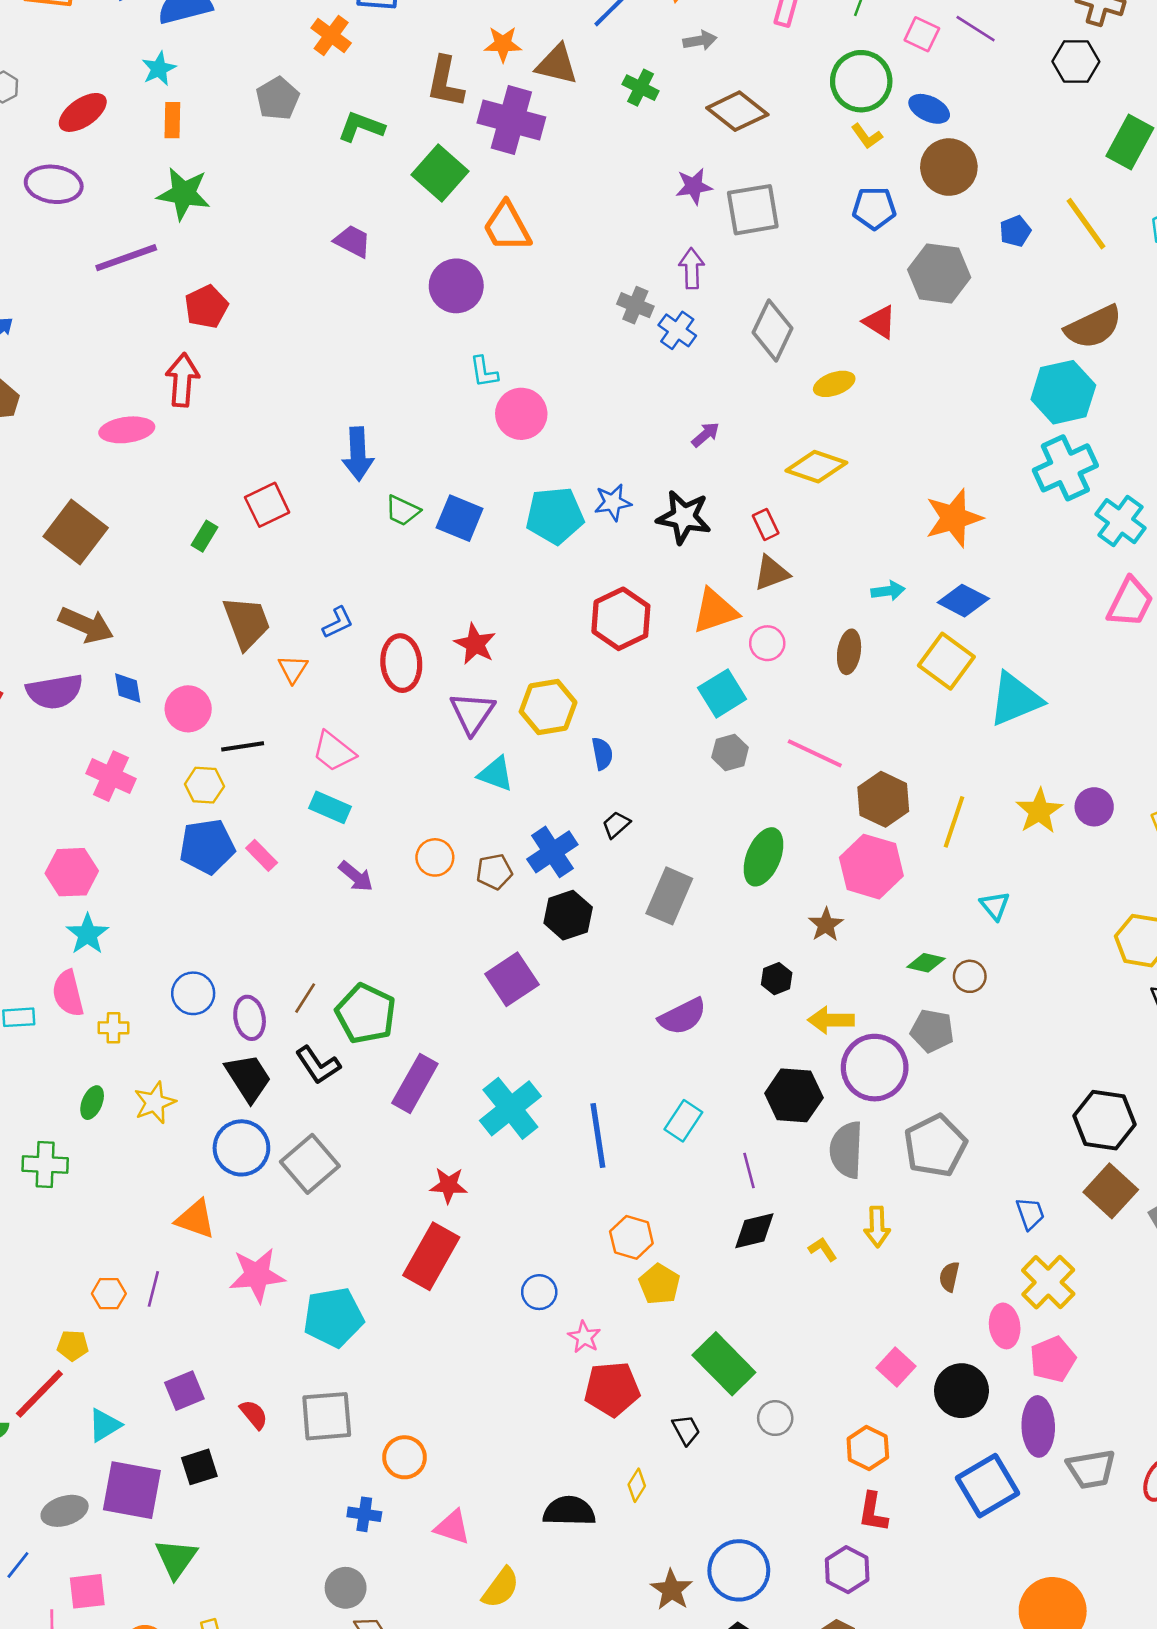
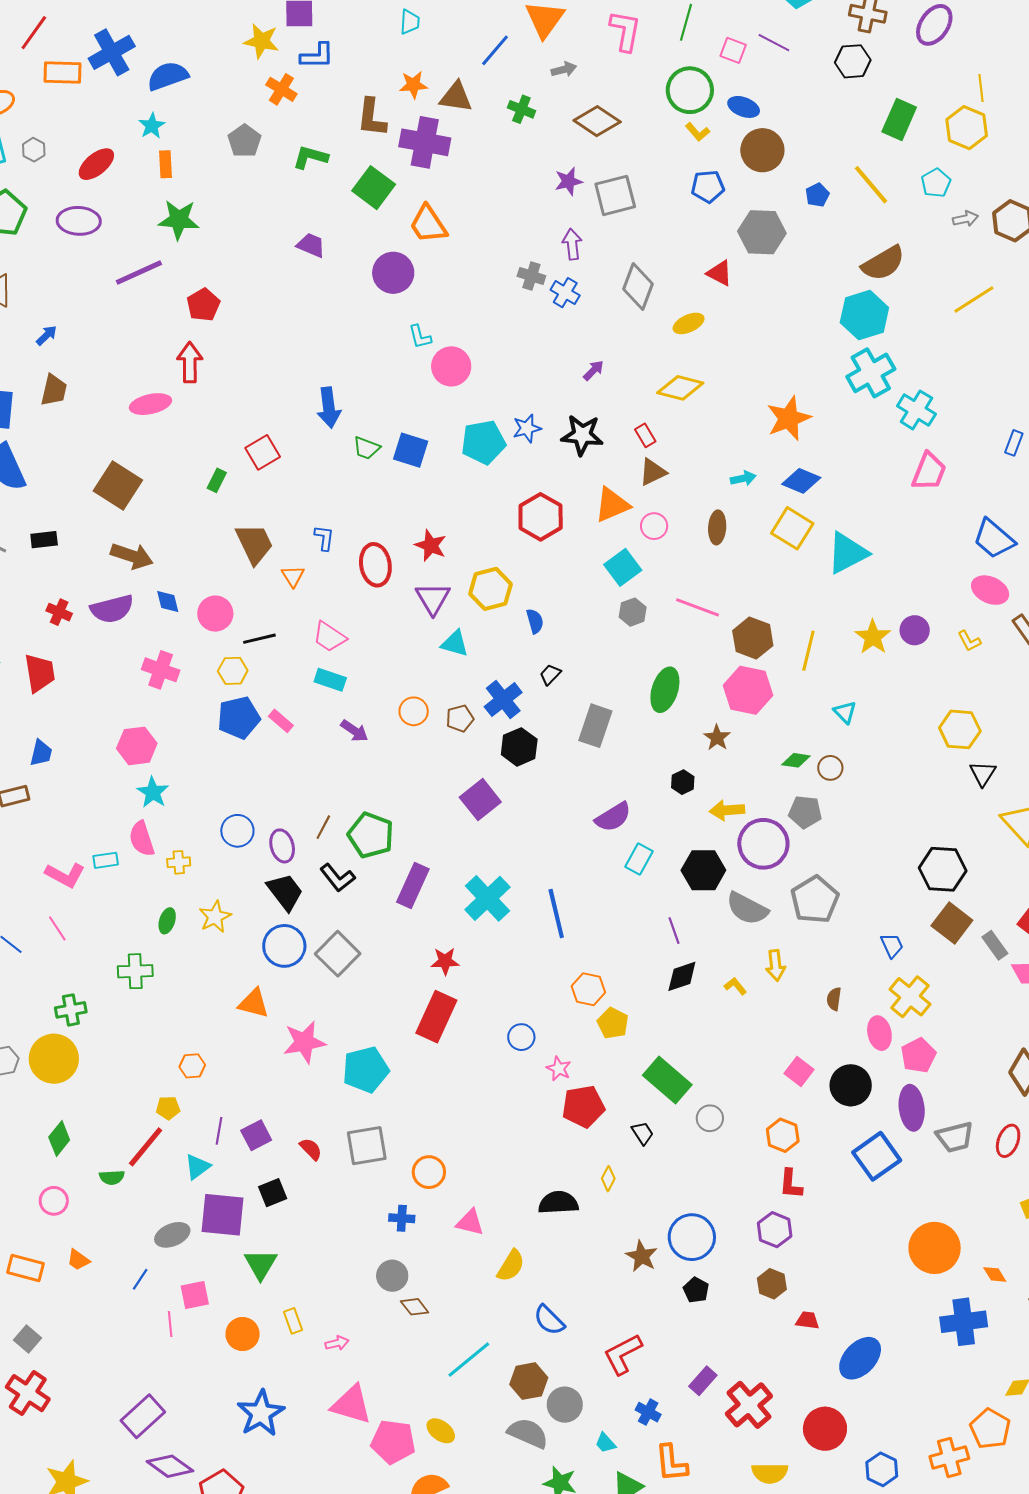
blue L-shape: (338, 623) -> (324, 538), turned -52
cyan rectangle: (683, 1121) -> (639, 859), moved
gray semicircle: (846, 1150) -> (747, 909), turned -60
purple line: (153, 1289) -> (219, 1131), moved

